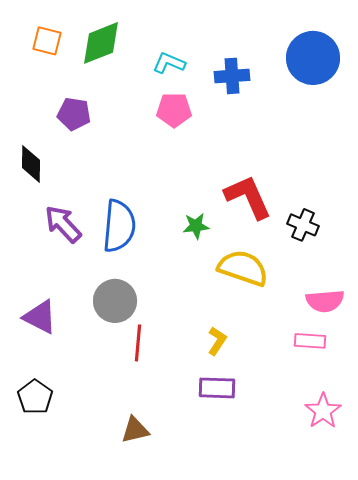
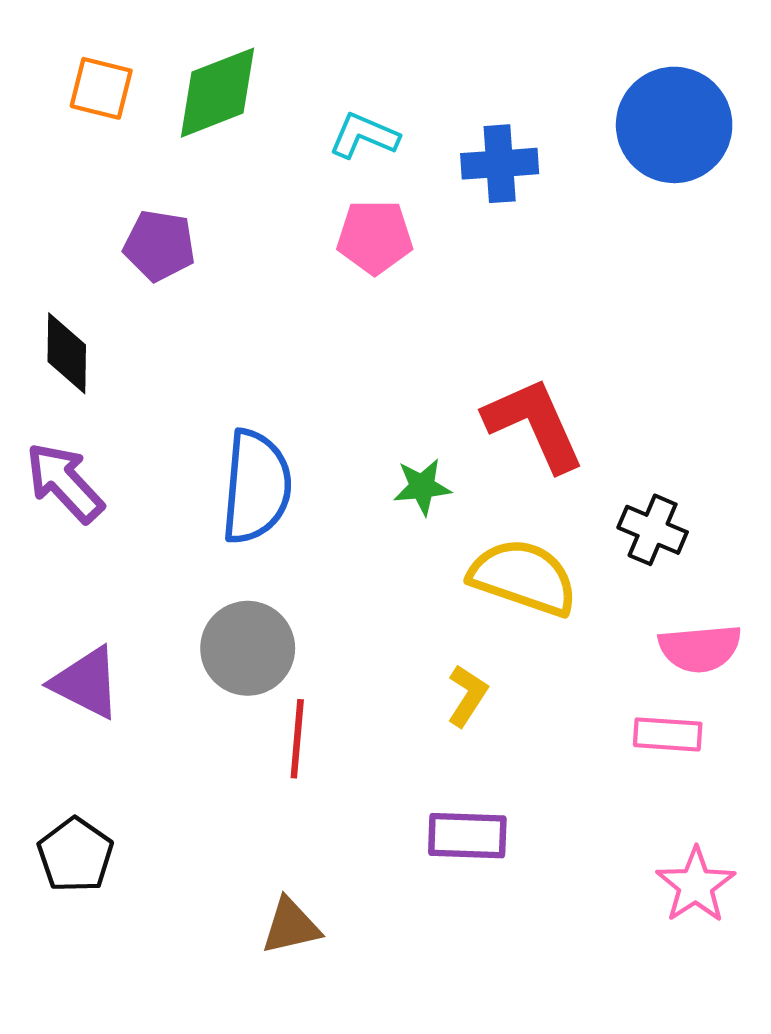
purple arrow: (63, 224) -> (65, 482), moved
black cross: (303, 225) -> (653, 530), moved
yellow L-shape: (217, 341) -> (467, 696), moved

